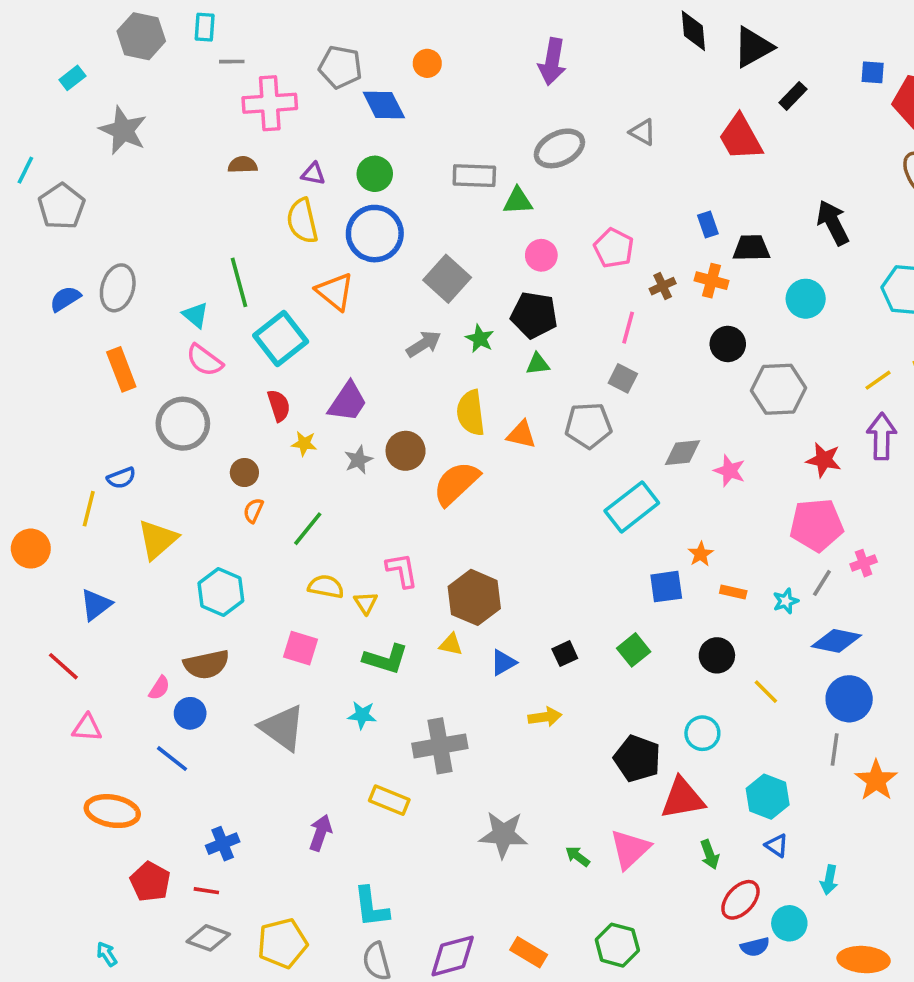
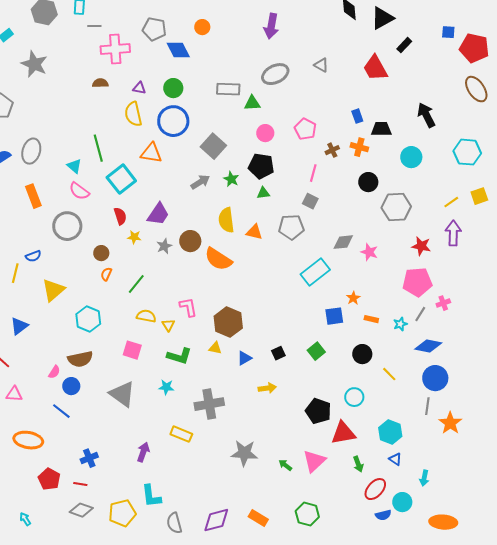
orange triangle: (335, 291) -> (151, 153), turned -30
orange semicircle: (456, 483) -> (218, 259), turned -104
cyan L-shape: (371, 907) -> (151, 496), moved

